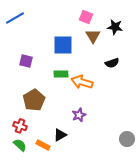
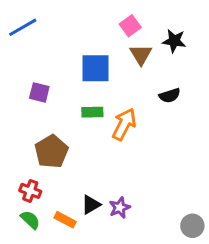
pink square: (86, 17) -> (130, 26), turned 32
orange arrow: (82, 82) -> (124, 124), turned 100
purple star: (79, 115) -> (120, 208), moved
gray circle: (127, 139) -> (192, 226), moved

